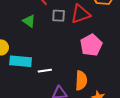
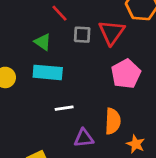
red triangle: (81, 14) -> (112, 32), turned -35
cyan rectangle: (21, 61) -> (48, 72), moved

